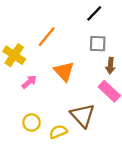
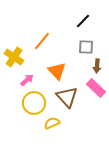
brown triangle: (83, 116) -> (67, 97), moved
yellow circle: (32, 122) -> (34, 103), moved, size x1.5

